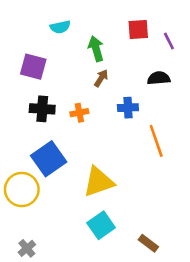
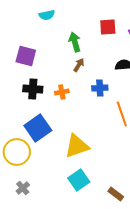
cyan semicircle: (60, 27) -> (47, 15), moved
gray cross: (27, 248) -> (23, 188), moved

